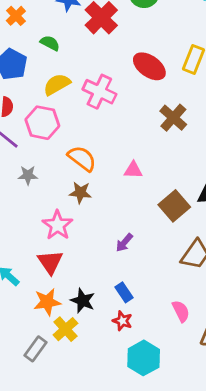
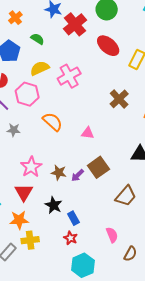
red ellipse: (149, 66) -> (108, 46), moved
pink cross: (99, 92) -> (69, 76), turned 30
brown star: (80, 193) -> (59, 173), moved
brown square: (174, 206) -> (98, 167), moved
purple arrow: (124, 243) -> (78, 175), moved
black star: (83, 301) -> (54, 205), moved
yellow cross: (65, 329) -> (30, 240), turned 30

